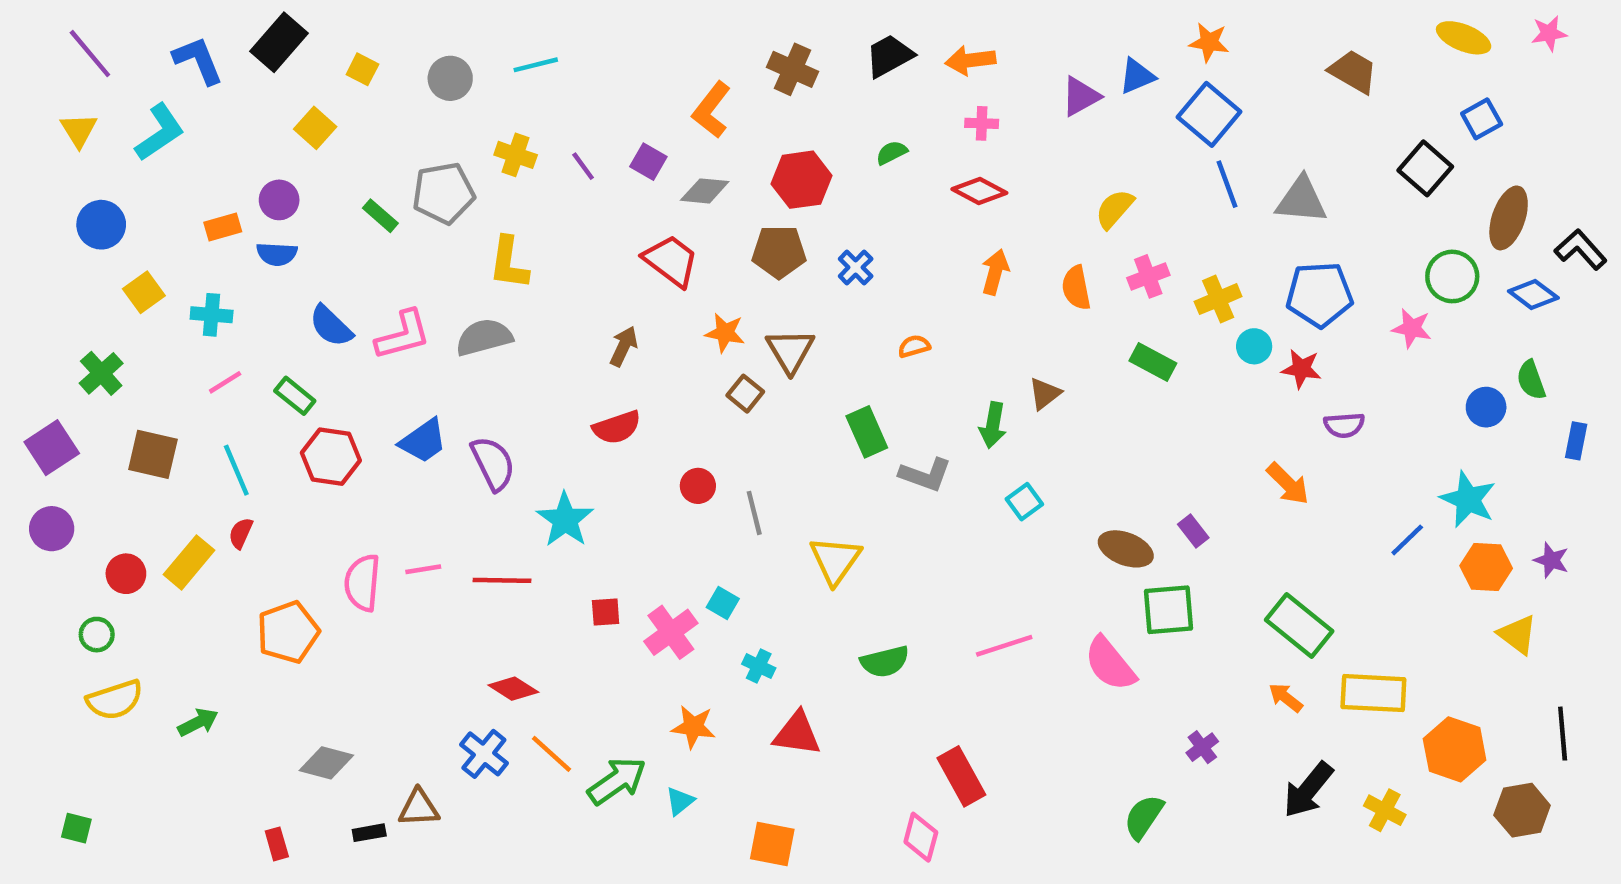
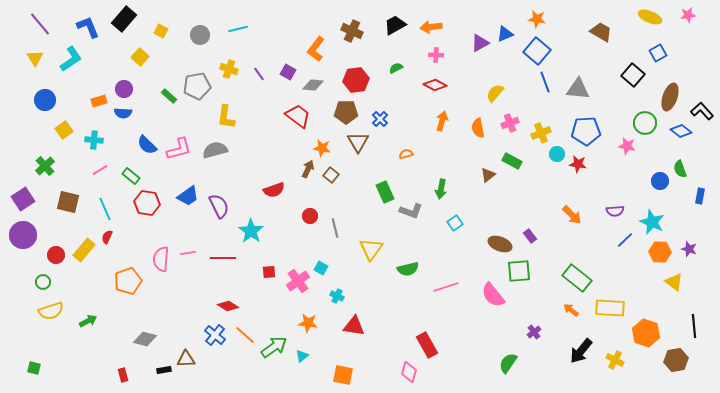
brown arrow: (624, 346) -> (308, 169), moved
brown triangle: (790, 351) -> (358, 142), moved
brown triangle: (1045, 394) -> (488, 175), moved
purple semicircle: (1344, 425) -> (615, 211), moved
purple circle: (52, 529) -> (23, 235), size x1.4
green semicircle: (885, 662) -> (408, 269), moved

